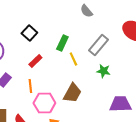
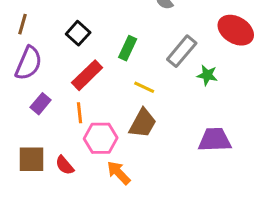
yellow line: (73, 59) -> (144, 87), moved, turned -40
red rectangle: (35, 61) -> (87, 75), size x1.5
green star: (103, 71) -> (207, 75), moved

